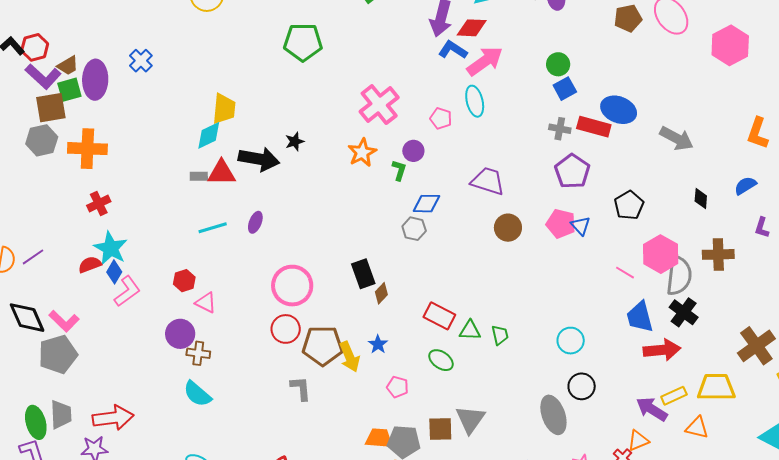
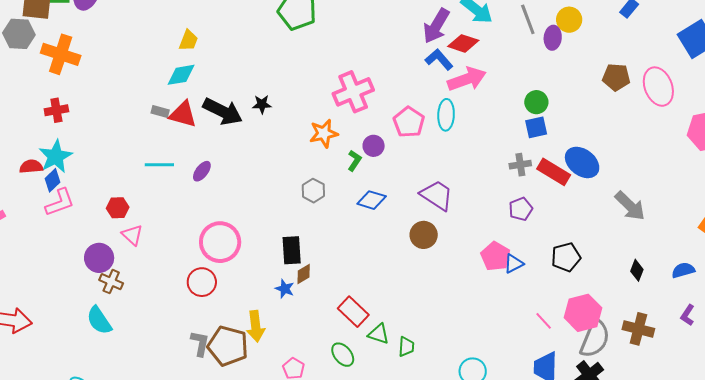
yellow trapezoid: (224, 109) -> (188, 40), moved, size x0.7
pink pentagon: (441, 118) -> (409, 122), size x1.4
gray cross: (560, 129) -> (520, 165), turned -35
purple pentagon: (572, 171) -> (521, 209), size x0.7
blue triangle: (580, 226) -> (514, 264), turned 30
brown circle: (508, 228) -> (424, 235), moved
gray hexagon: (414, 229) -> (313, 191), moved
blue star: (378, 344) -> (285, 289), moved, turned -30
brown pentagon: (323, 346) -> (228, 346), moved

